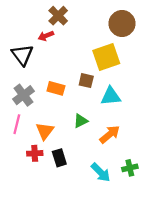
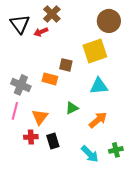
black triangle: (22, 55) -> (20, 24), moved
brown square: (86, 81) -> (66, 65), moved
gray cross: (24, 95) -> (21, 85), turned -30

